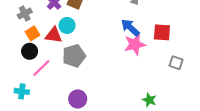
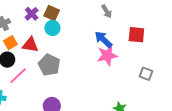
cyan circle: (67, 25) -> (52, 28), moved
red square: (162, 32) -> (136, 35), moved
gray pentagon: (74, 56) -> (49, 65), turned -30

